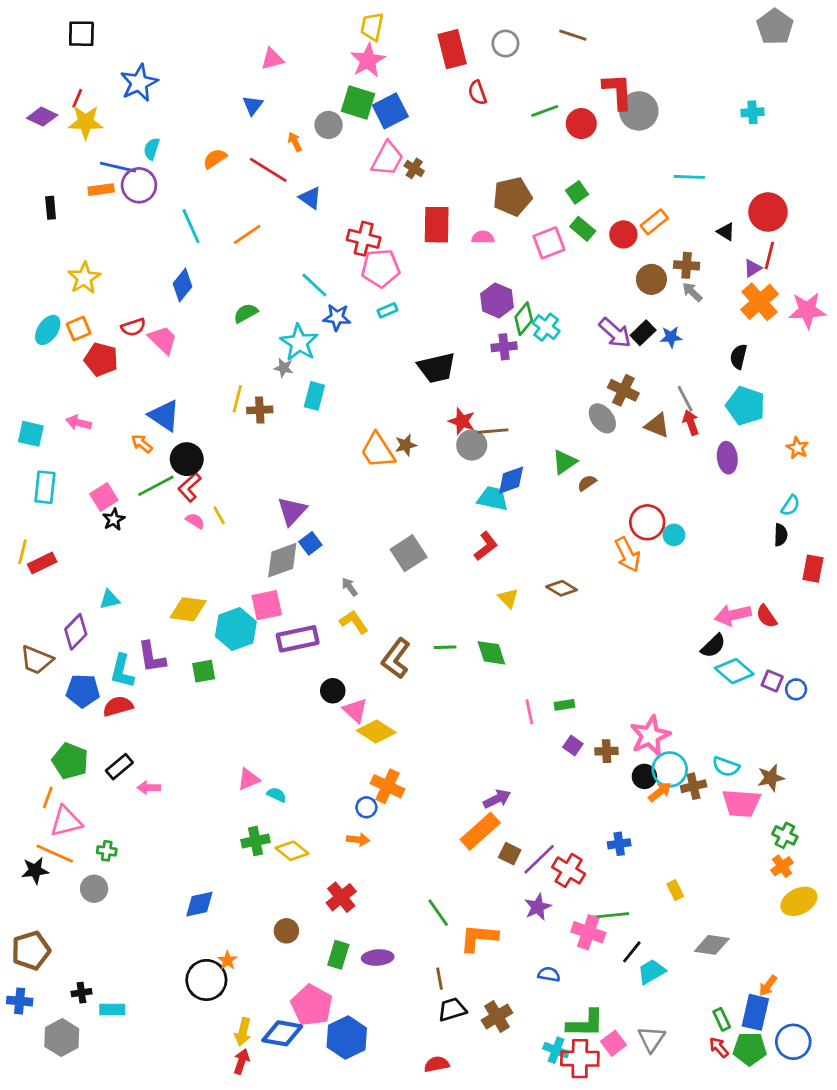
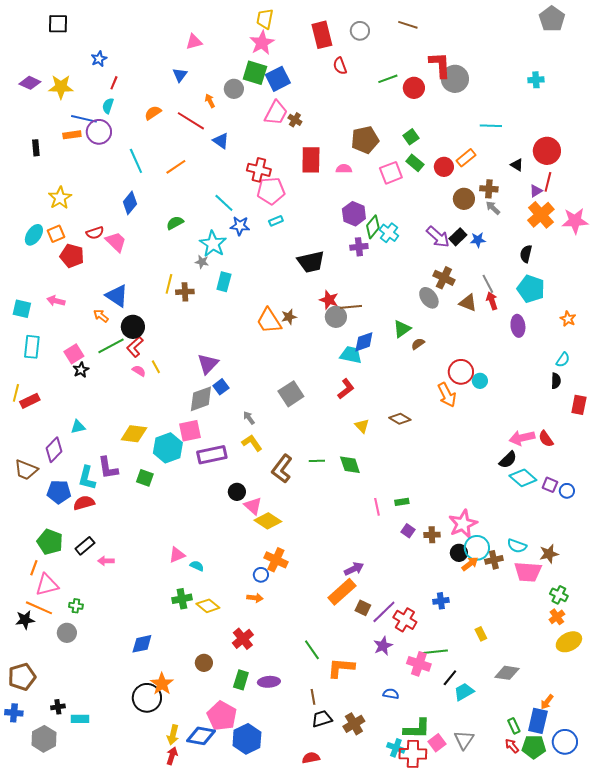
blue star: (139, 83) -> (99, 59), size x0.6
red line: (77, 98) -> (114, 83), moved
green square: (204, 671) -> (145, 478), turned 30
orange star: (227, 960) -> (162, 684), size x1.6

